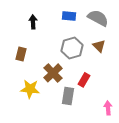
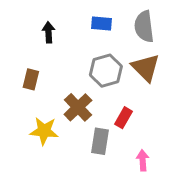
gray semicircle: (98, 18) -> (144, 26), turned -125
brown triangle: (99, 46) -> (146, 68), size x1.5
pink arrow: (108, 108) -> (143, 160), moved

